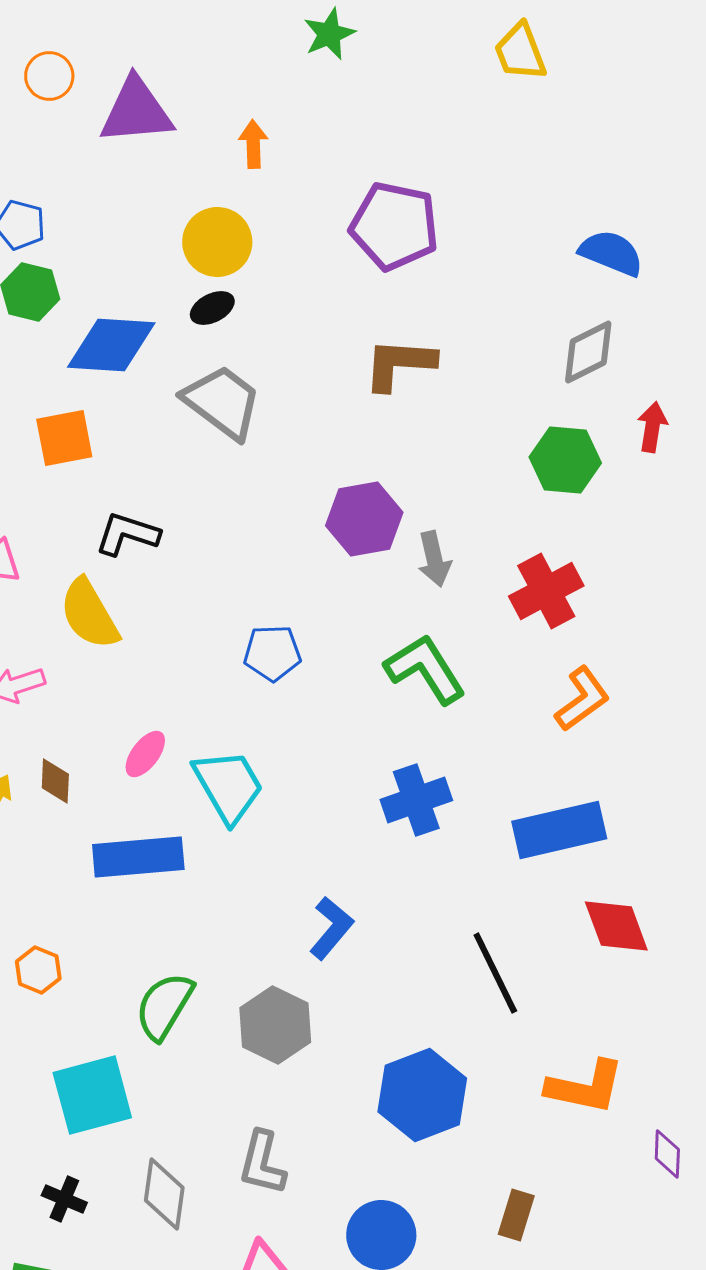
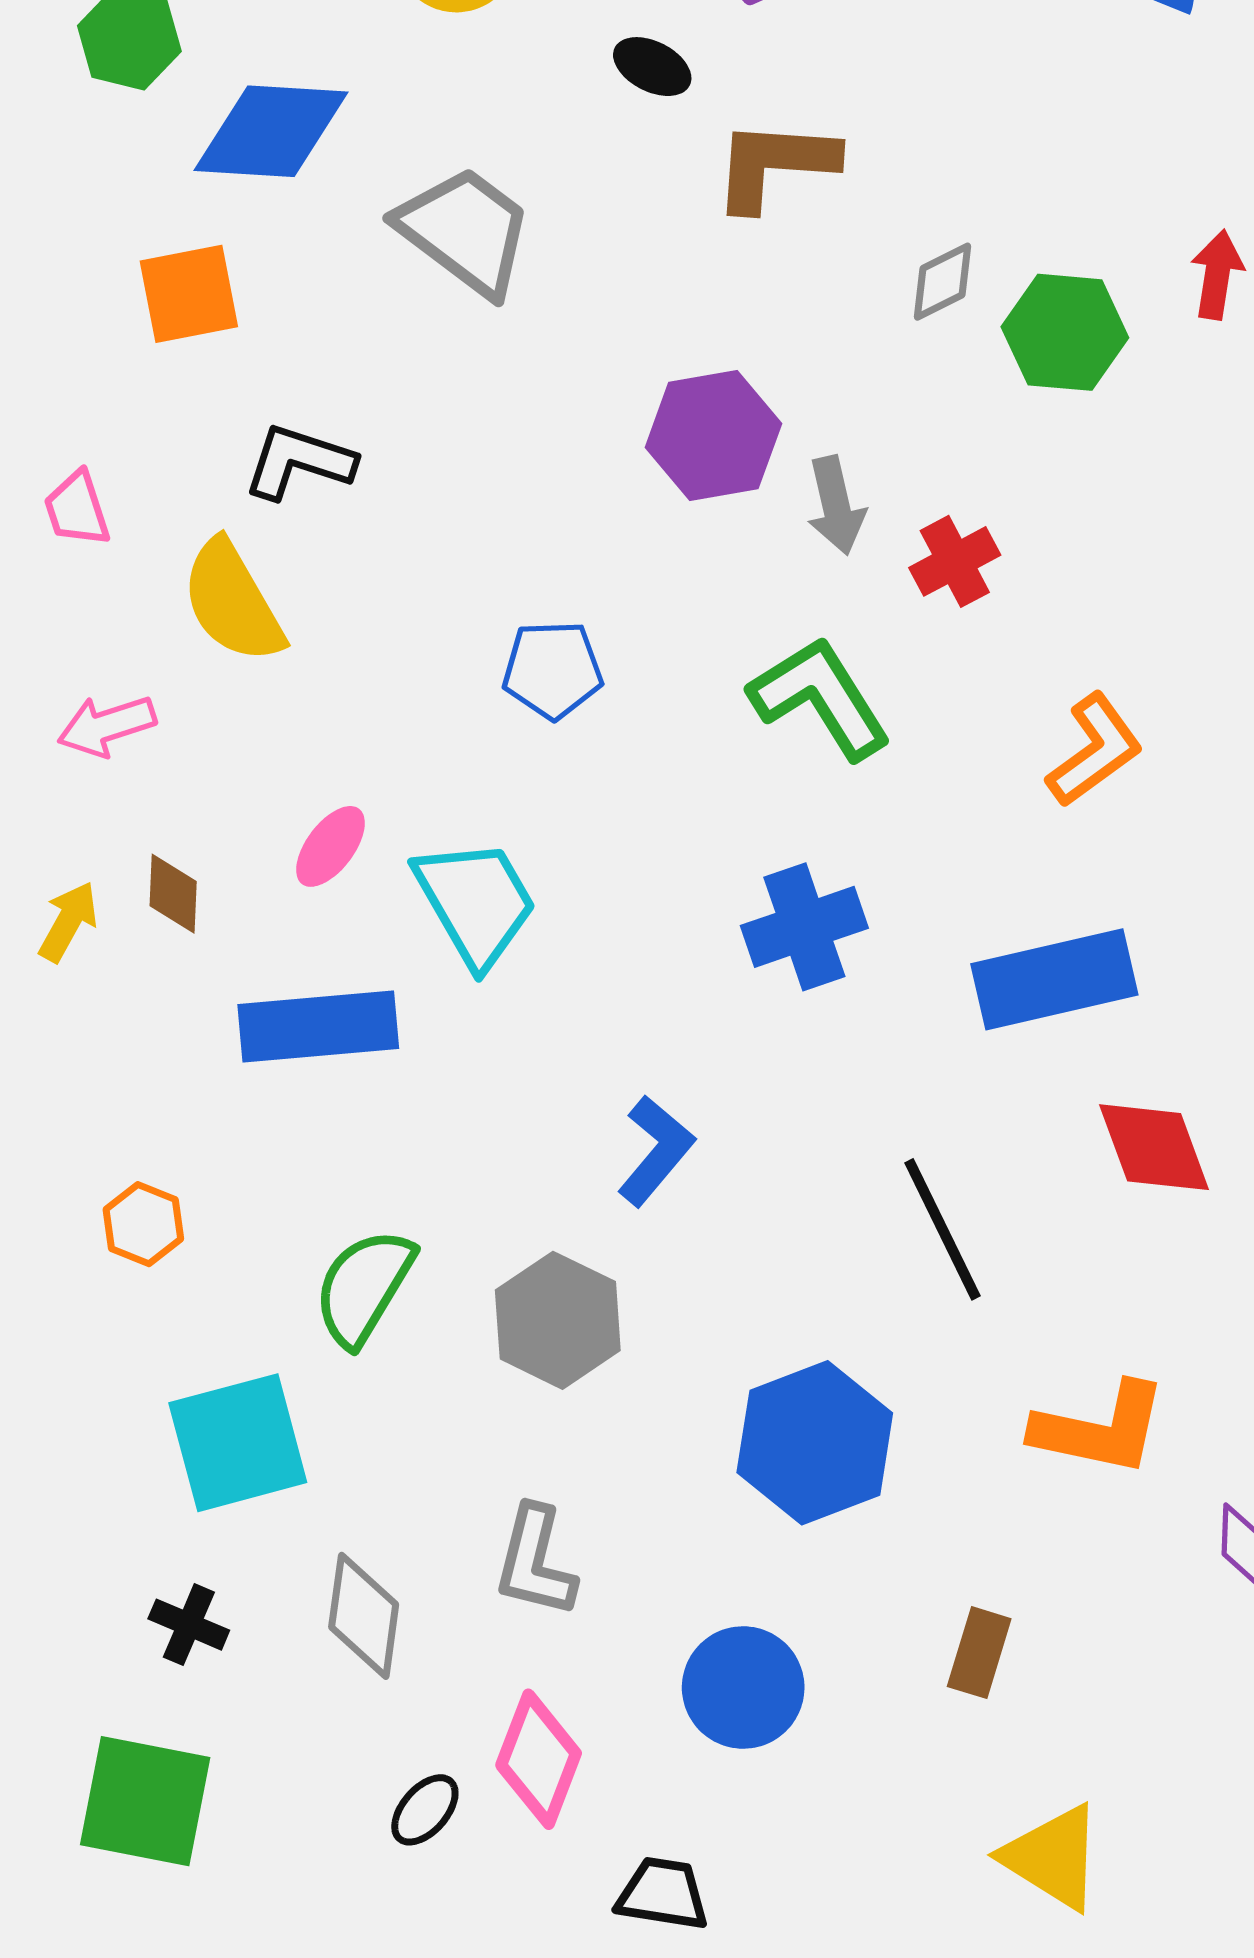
black ellipse: (212, 308) -> (652, 67), moved, turned 54
gray diamond: (588, 352) -> (942, 282), moved, size x0.7
red cross: (546, 591) -> (955, 561), moved, size x0.7

